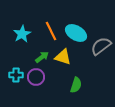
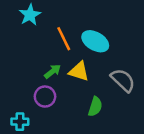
cyan star: (22, 34) -> (30, 15), moved
gray semicircle: (101, 46) -> (123, 80), moved, turned 80
cyan cross: (16, 75) -> (20, 122), moved

